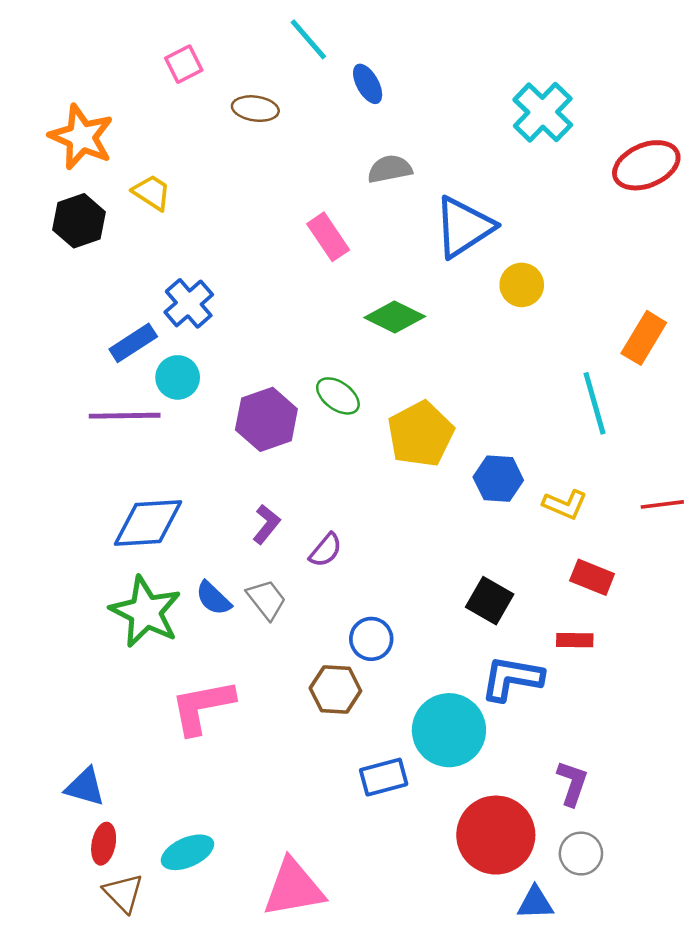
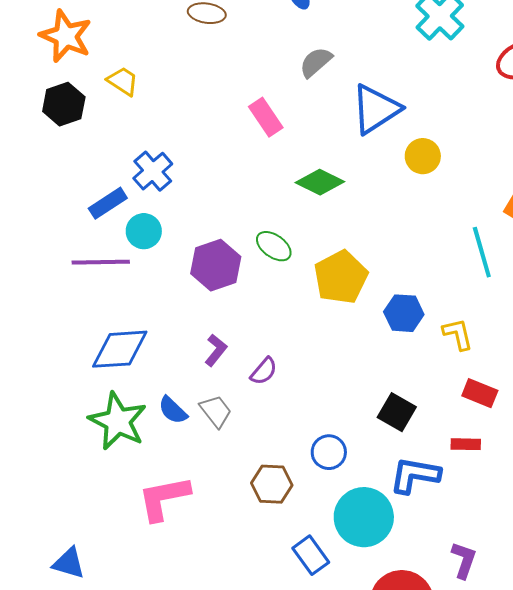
gray semicircle: (390, 169) -> (316, 62), turned -30
yellow L-shape: (565, 504) -> (458, 334), turned -126
blue circle: (371, 639) -> (329, 452), moved
blue rectangle: (384, 777) -> (311, 555), turned 69

